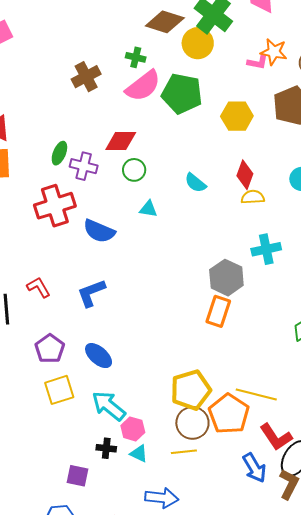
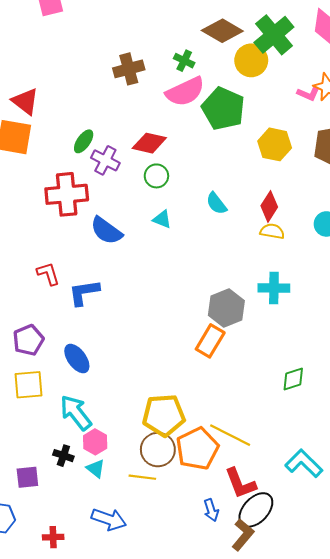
red L-shape: (39, 287) -> (48, 274), moved
blue arrow: (254, 468) -> (211, 510), size x0.7
purple square: (77, 476) -> (27, 477), turned -30

